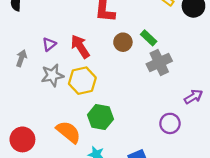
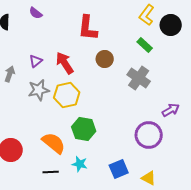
green rectangle: (149, 38) -> (145, 45), moved
gray cross: (159, 62) -> (139, 78), turned -30
purple circle: (170, 123) -> (149, 135), size x1.4

